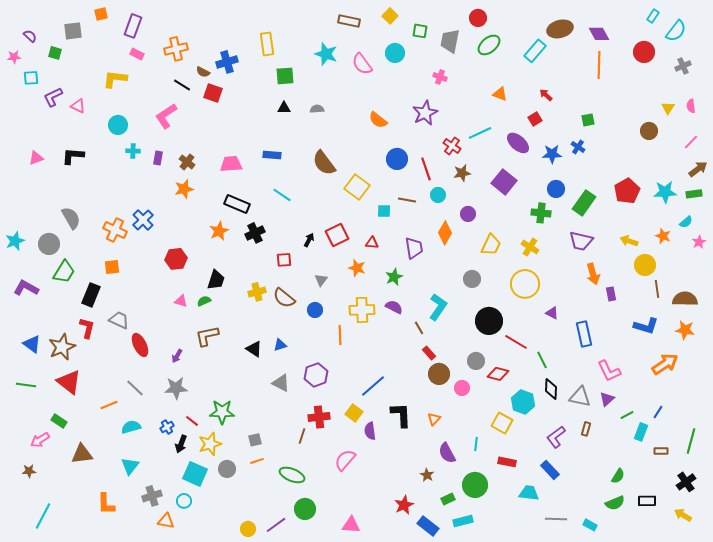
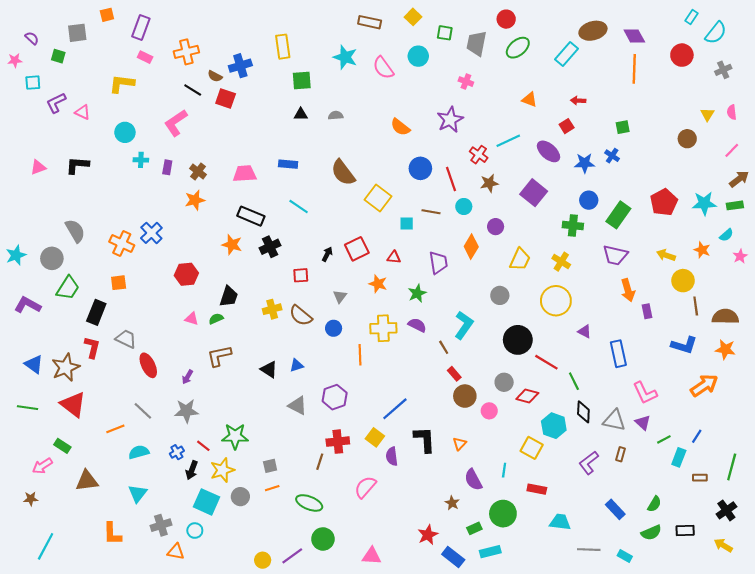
red arrow: (546, 95) -> (578, 101), turned -40
orange star: (219, 231) -> (232, 245), turned -30
purple triangle: (607, 399) -> (643, 422), turned -35
blue rectangle: (550, 470) -> (615, 509), moved

